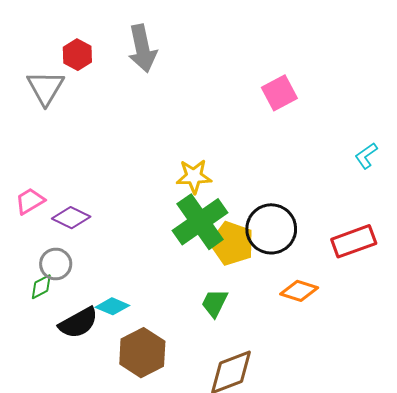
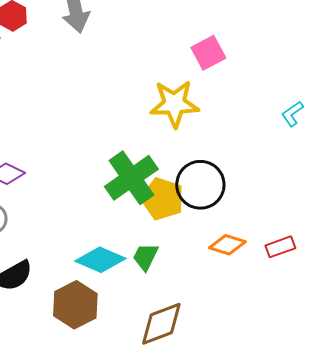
yellow star: (194, 176) -> (174, 104), moved, size x1.4
red rectangle: (354, 241) -> (280, 247), moved, size x0.7
cyan diamond: (112, 306) -> (100, 260), moved, size x1.5

